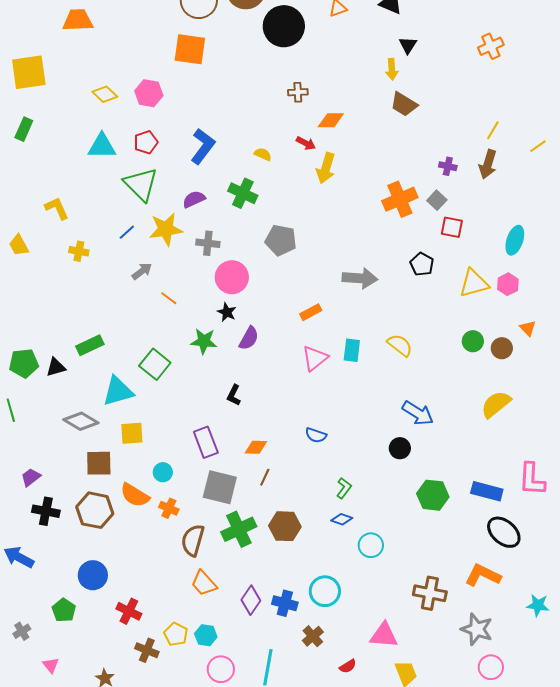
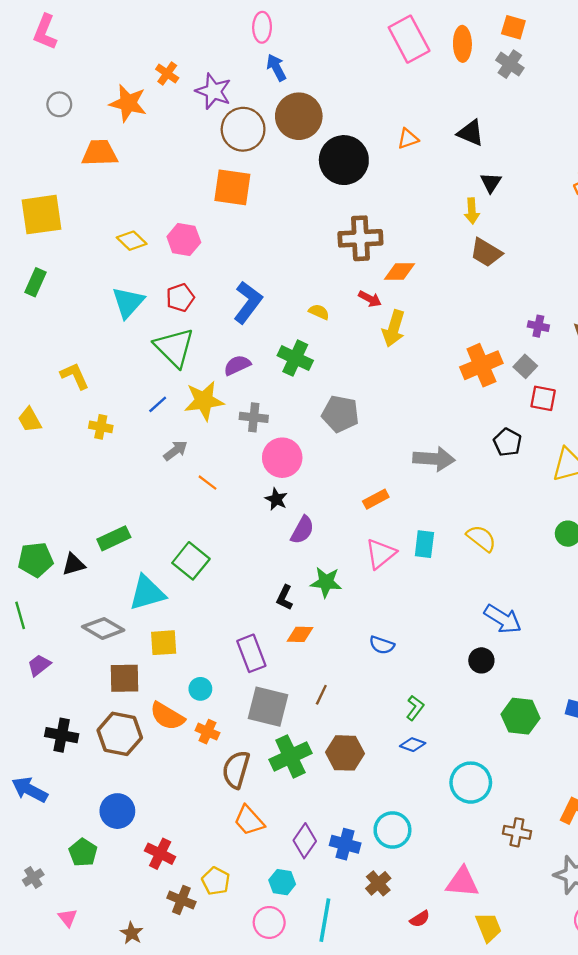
brown cross: (298, 92) -> (360, 238), size x1.8
cyan triangle: (102, 146) -> (128, 302), turned -48
green star: (204, 341) -> (326, 582), moved
orange diamond: (256, 447) -> (300, 634), moved
purple trapezoid: (31, 477) -> (39, 665), moved
cyan circle: (371, 545) -> (471, 783), moved, size x1.4
brown cross: (430, 593) -> (517, 832), size x0.7
cyan hexagon: (206, 635) -> (282, 882), moved

